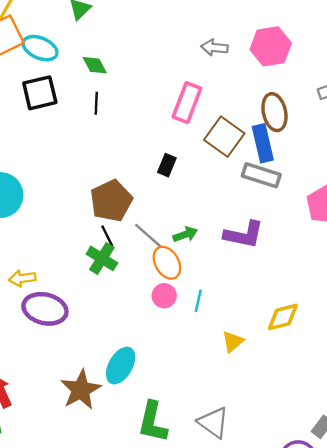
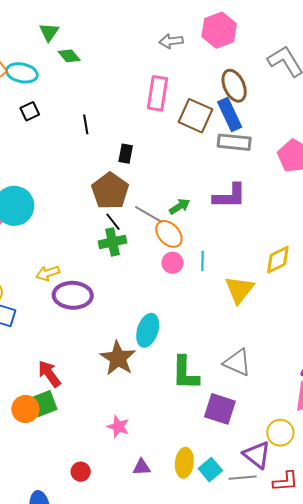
green diamond: (95, 65) -> (69, 56), moved
black square: (40, 93) -> (30, 111), size x0.6
black line: (96, 103) -> (86, 124), moved
black rectangle: (167, 165) -> (126, 154), moved
green cross: (102, 258) -> (112, 242), turned -32
yellow triangle: (233, 341) -> (239, 290), size x1.5

